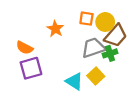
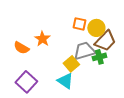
orange star: (55, 29) -> (42, 39), moved
purple square: (31, 68) -> (26, 82), moved, turned -35
yellow square: (96, 76) -> (71, 64), moved

